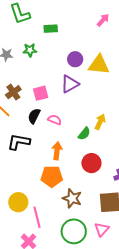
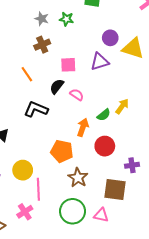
brown cross: (13, 92) -> (42, 45), moved
orange arrow: (57, 151) -> (83, 127), moved
pink triangle: (102, 229) -> (101, 215), turned 49

